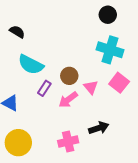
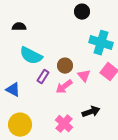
black circle: (108, 15) -> (82, 12), moved
black semicircle: (17, 32) -> (19, 27), turned -32
pink cross: (68, 142) -> (64, 124), turned -36

